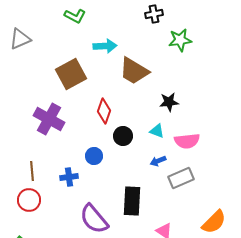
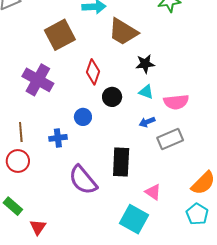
black star: (169, 102) -> (145, 64), moved

